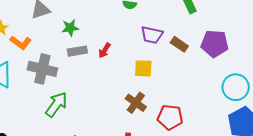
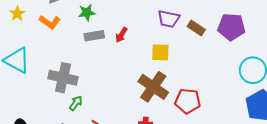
orange L-shape: (21, 43) -> (50, 22), moved
gray cross: (42, 69) -> (63, 78), moved
brown cross: (136, 103) -> (153, 87), size x1.4
green arrow: (56, 104) -> (76, 103), moved, size x0.6

